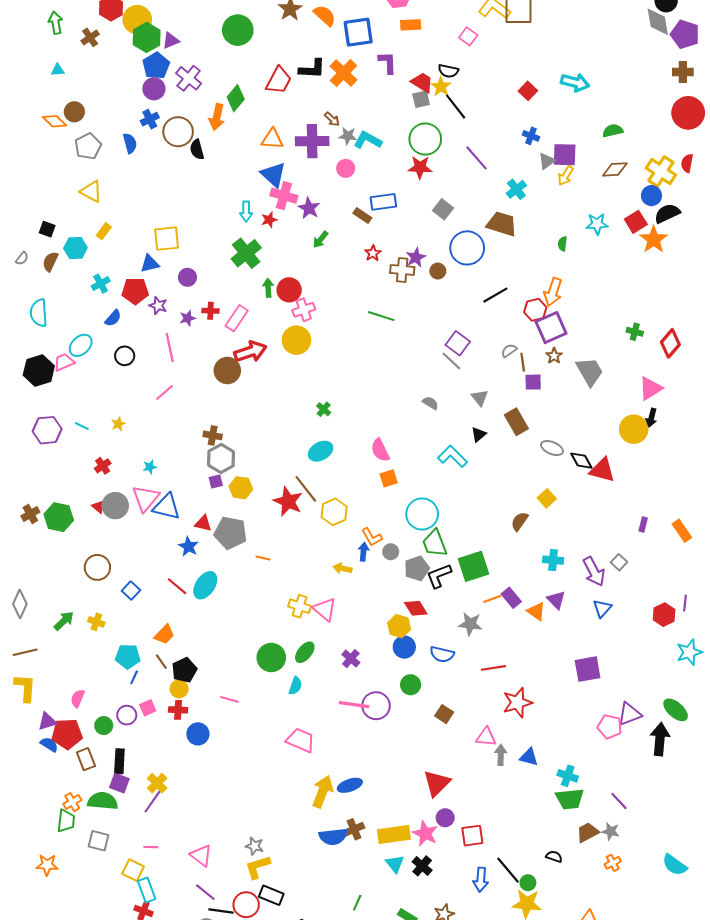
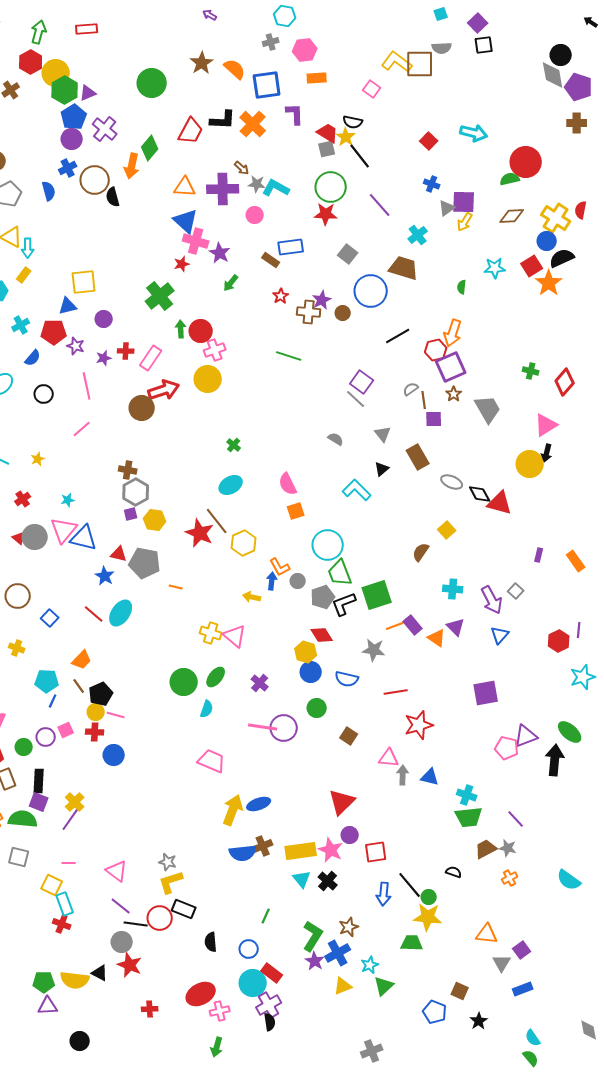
red circle: (688, 113) -> (526, 162), moved
cyan arrow: (246, 211) -> (28, 248), moved
pink line: (229, 699) -> (116, 715), moved

